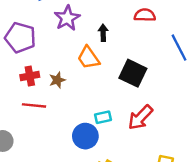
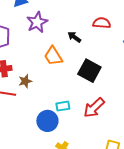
black arrow: (103, 33) -> (74, 37), moved, turned -56
brown star: (57, 80) -> (25, 81), moved

